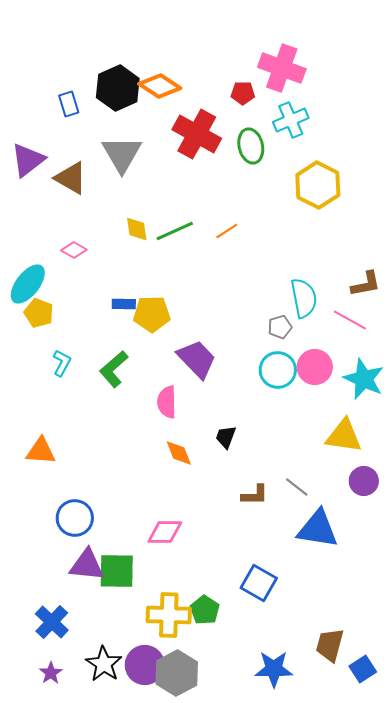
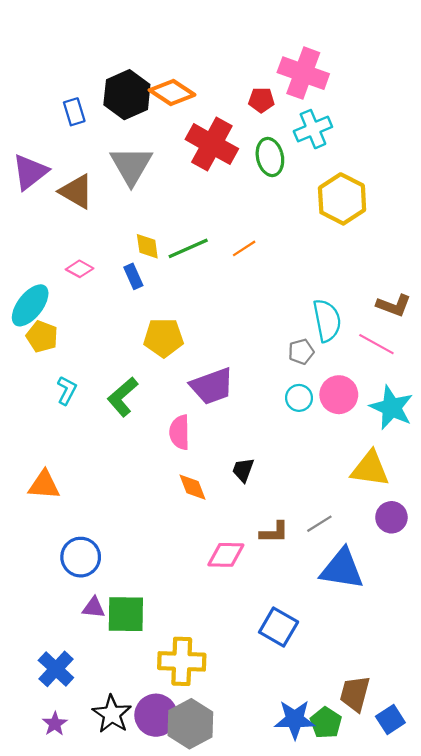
brown L-shape: (366, 284) -> (394, 305), turned 32
blue rectangle: (124, 304) -> (133, 276), moved, turned 65
purple trapezoid: (197, 359) -> (212, 386), turned 114
cyan circle: (278, 370) -> (299, 398), size x0.7
gray line: (297, 487) -> (319, 524), turned -70
pink diamond: (165, 532) -> (226, 555), moved
purple triangle: (87, 565) -> (94, 608), size x0.6
green pentagon: (205, 610) -> (326, 723), moved

